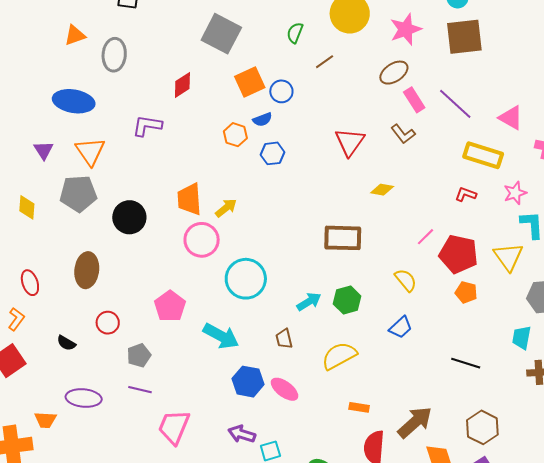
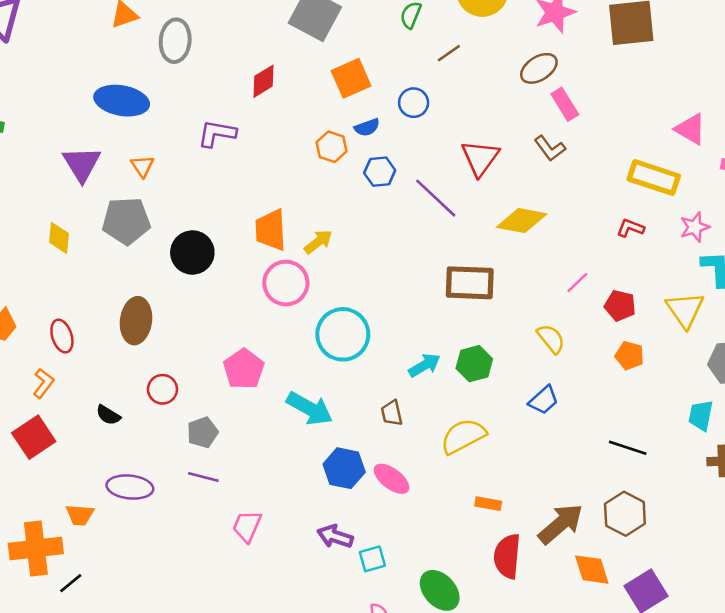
blue circle: (281, 91) -> (414, 103), moved
purple line: (455, 104) -> (436, 198), moved
purple triangle: (44, 150) -> (82, 164), size x1.5
orange triangle: (90, 151) -> (142, 166), size x0.6
yellow diamond: (382, 190) -> (522, 221), size x1.6
red pentagon: (458, 254) -> (620, 306), size x0.6
pink trapezoid: (174, 427) -> (247, 526), size x0.7
brown hexagon: (482, 427) -> (625, 514), moved

